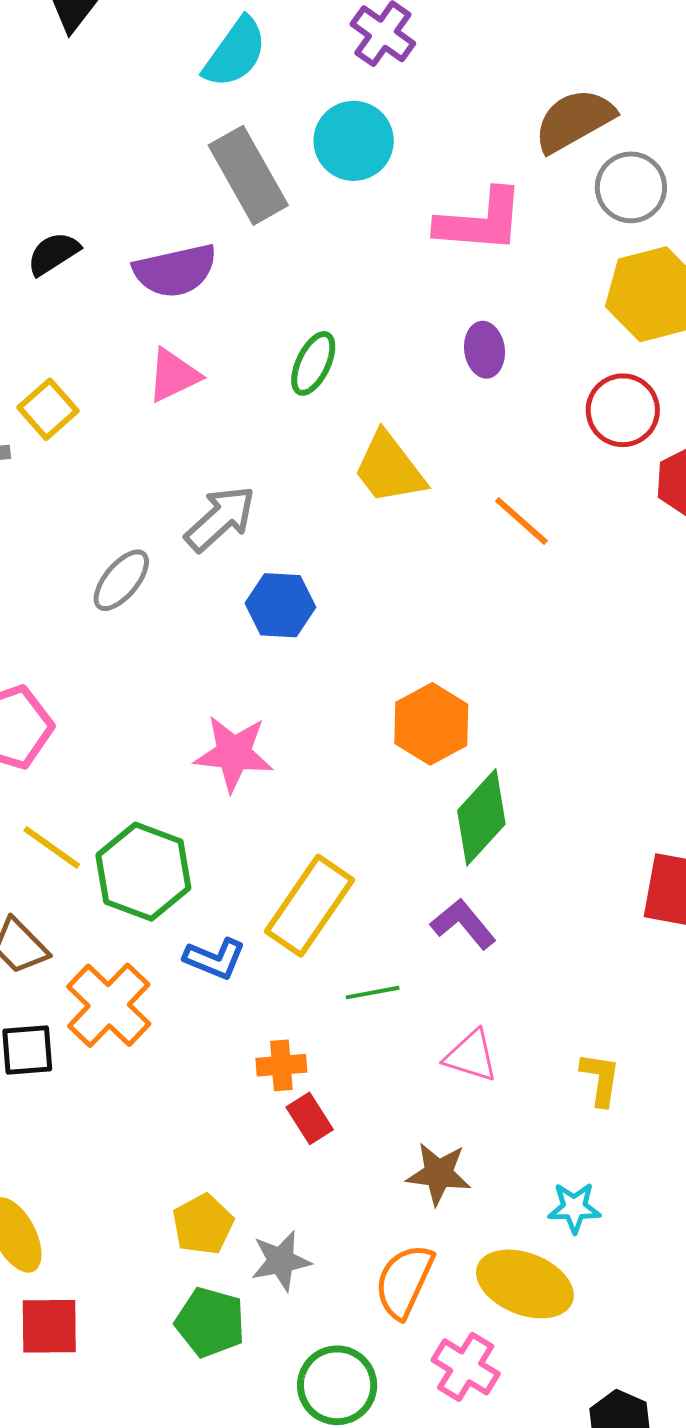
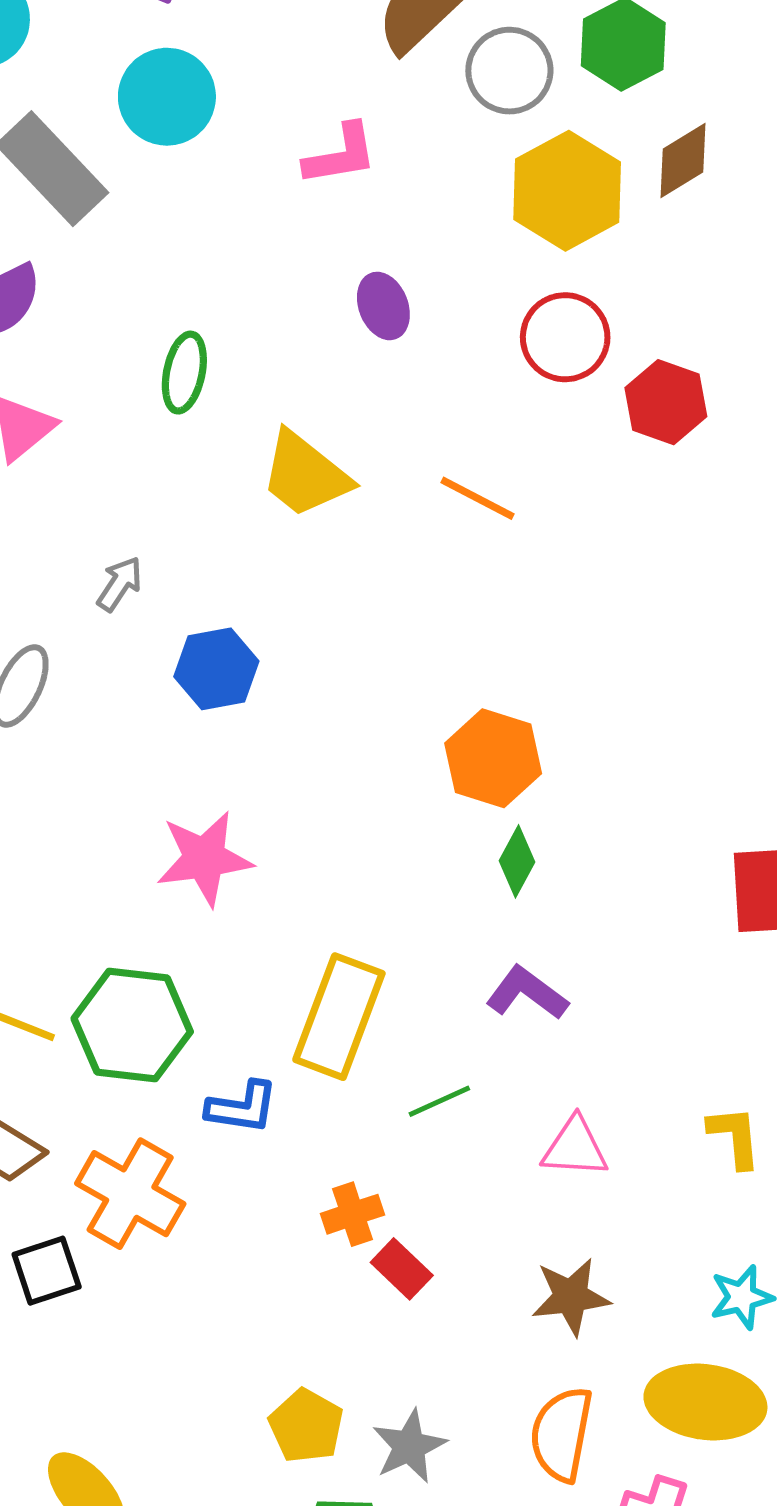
pink L-shape: (480, 221) -> (341, 155), size x0.7
gray arrow: (220, 519) -> (120, 584), size x0.6
orange hexagon: (431, 724) -> (493, 758), moved
green diamond: (481, 817) -> (517, 861), size x0.6

